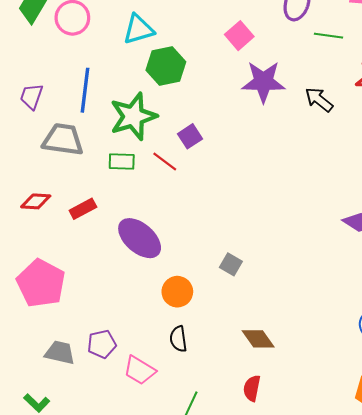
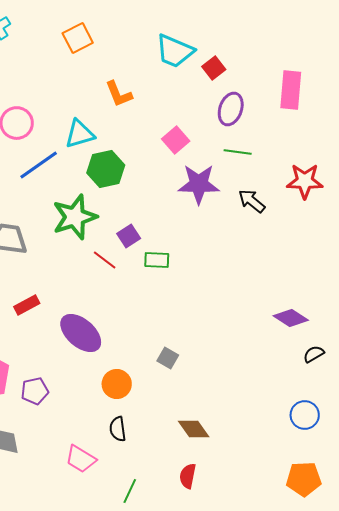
green line: (328, 36) -> (238, 152), moved
blue line: (85, 90) -> (39, 165), moved, turned 48
green rectangle: (122, 162) -> (157, 260), moved
purple pentagon: (102, 344) -> (35, 391), moved

